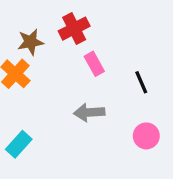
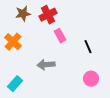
brown star: (30, 42) -> (23, 14), moved
gray arrow: (89, 112) -> (46, 65), moved

